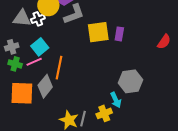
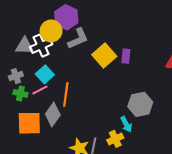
white cross: (38, 19) -> (41, 46), size x1.5
yellow square: (98, 32) -> (104, 56), turned -30

